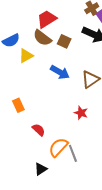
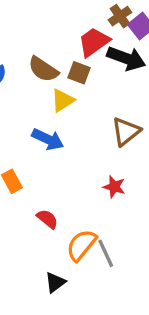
red trapezoid: (47, 19) -> (94, 42), moved
yellow triangle: (26, 56) -> (63, 100), moved
blue arrow: (60, 72) -> (48, 139), moved

